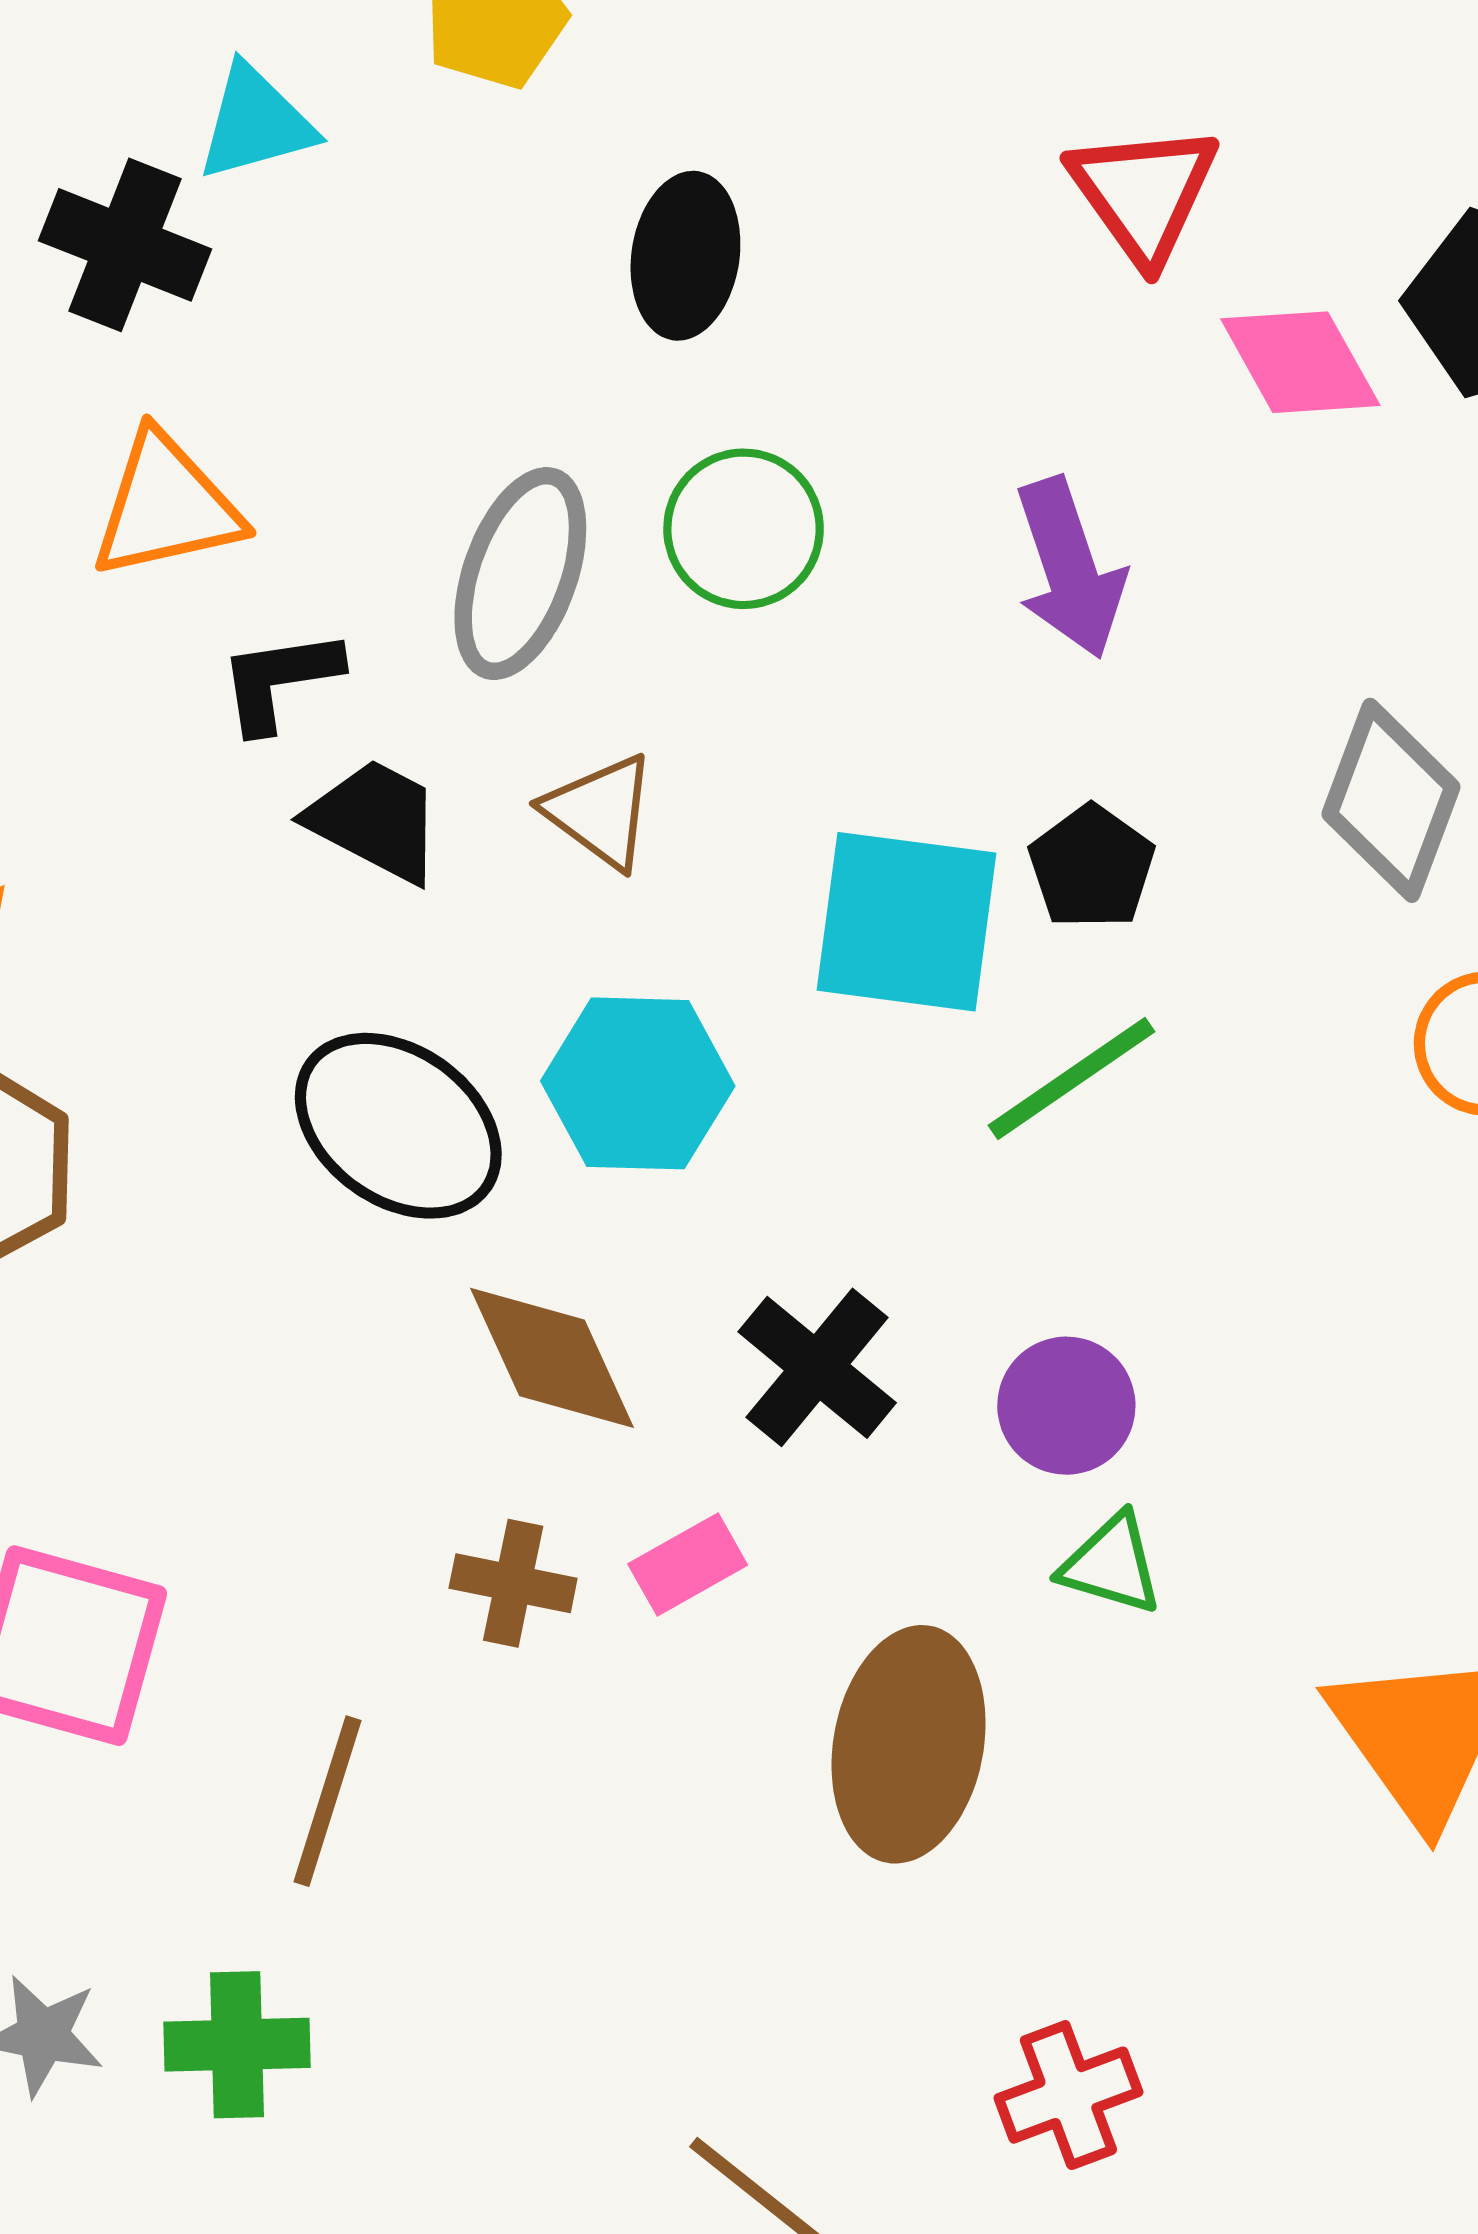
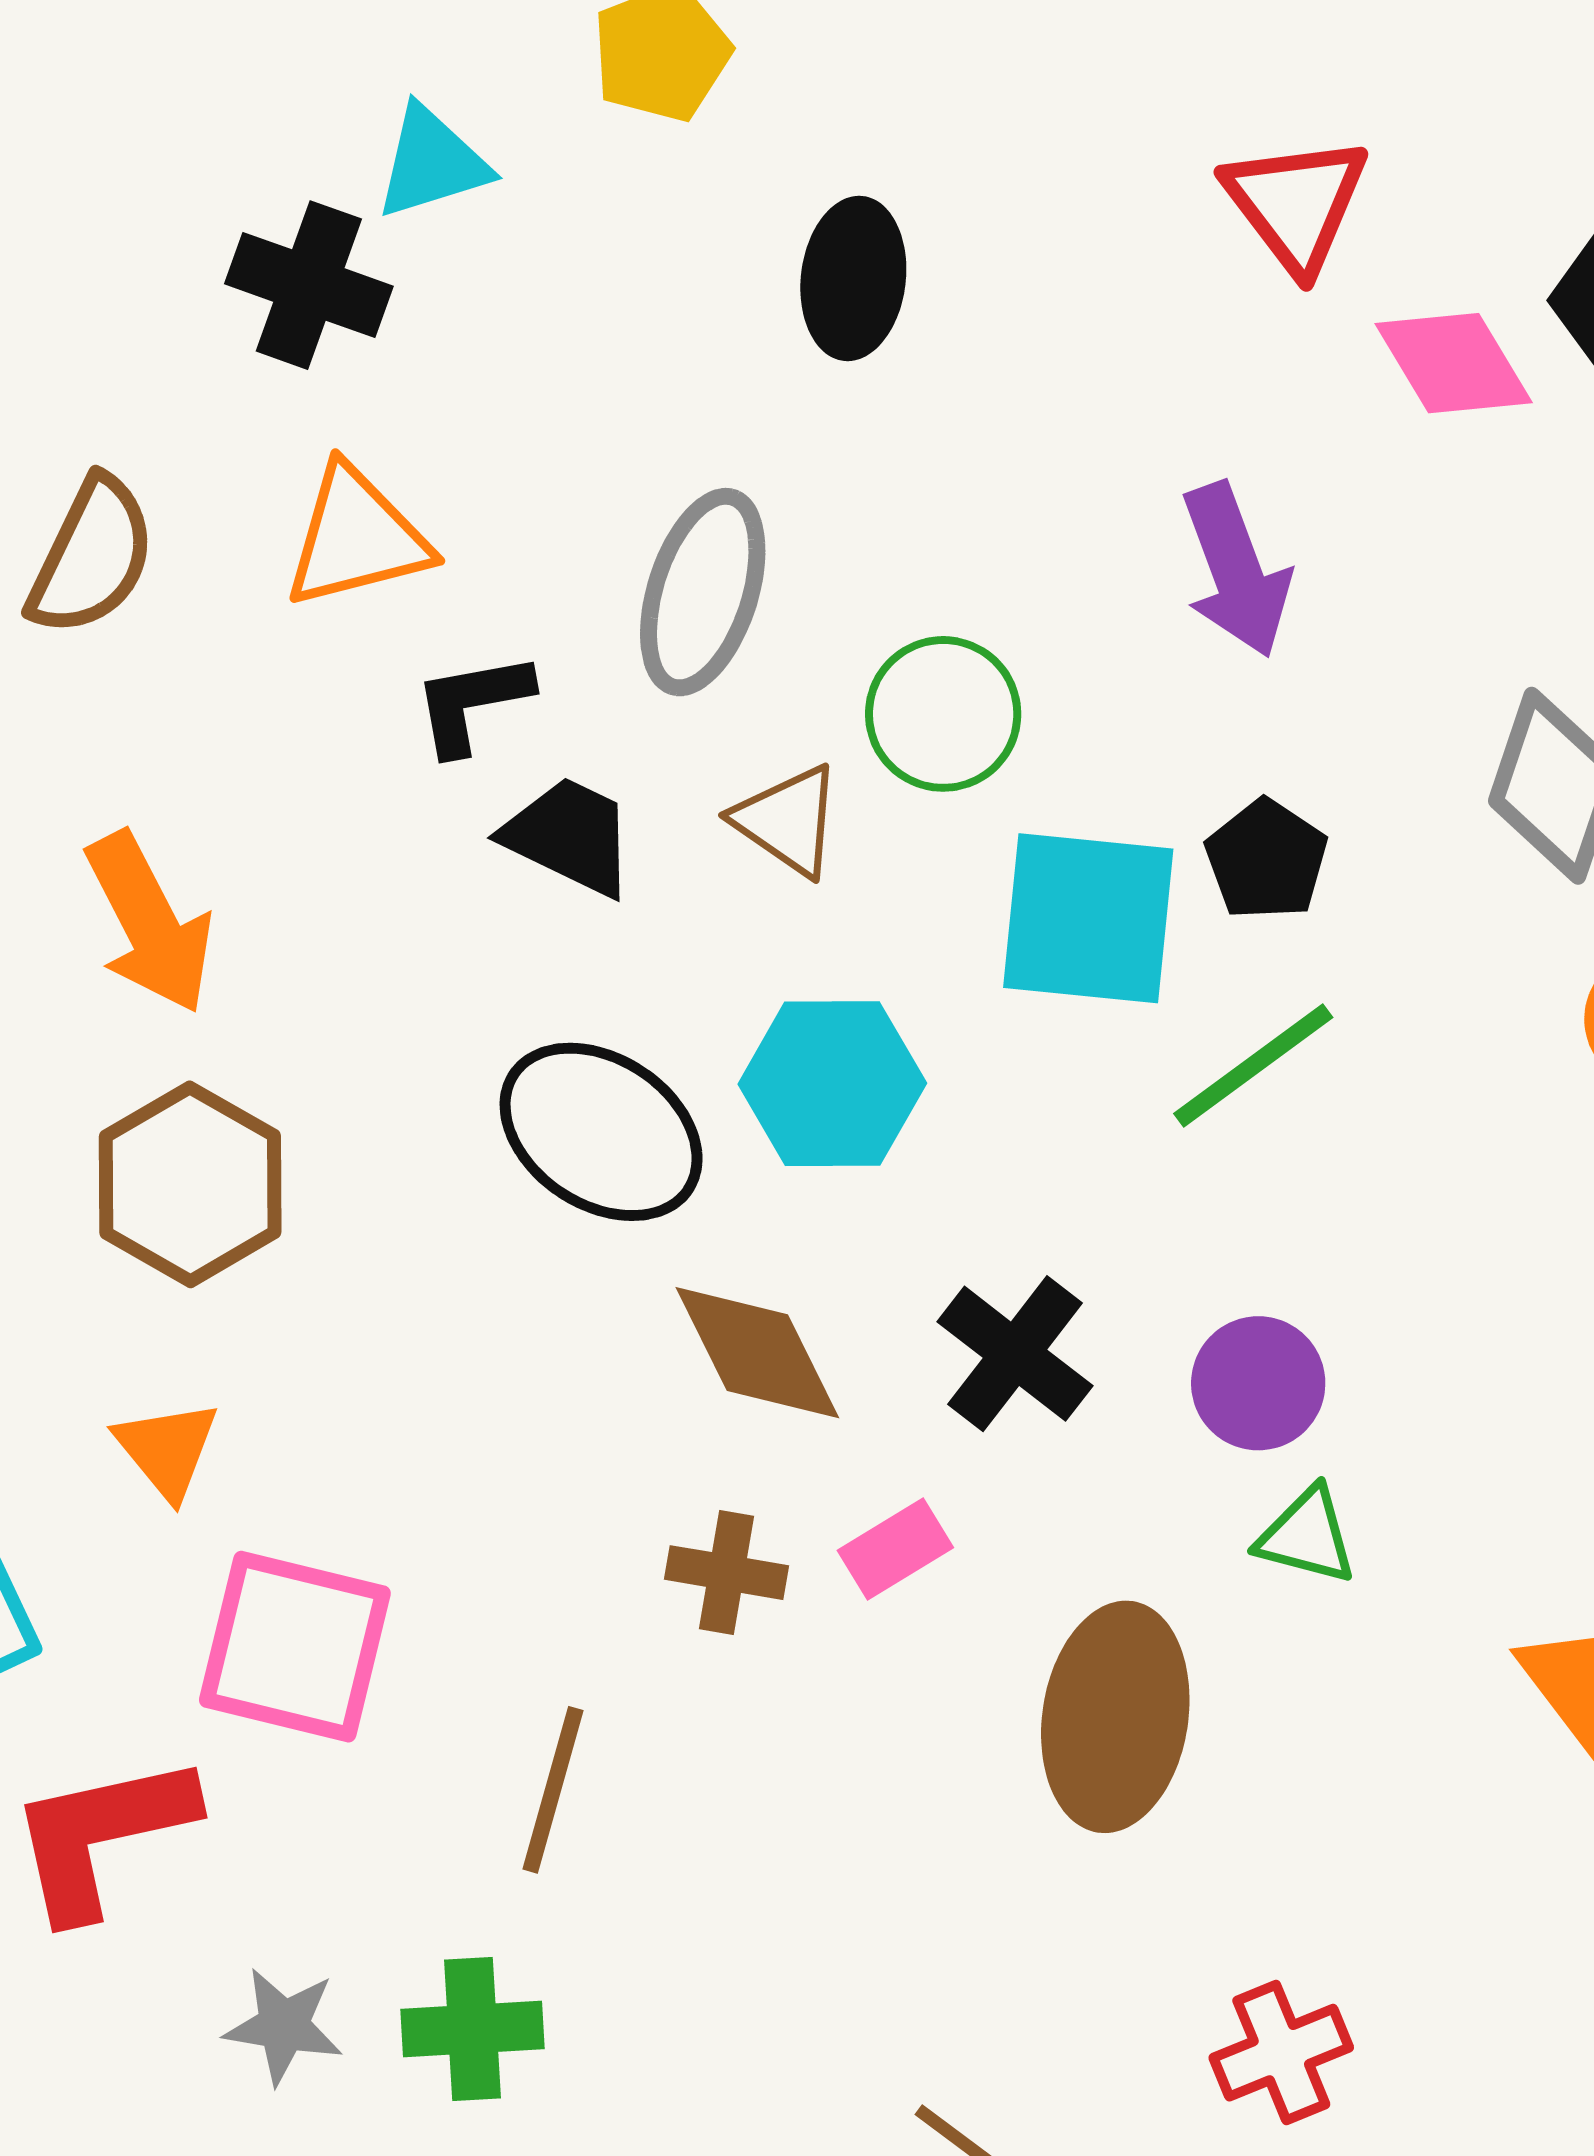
green circle: (744, 529) -> (943, 714), moved

